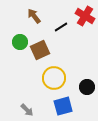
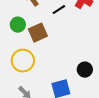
yellow circle: (54, 78) -> (23, 61), moved

